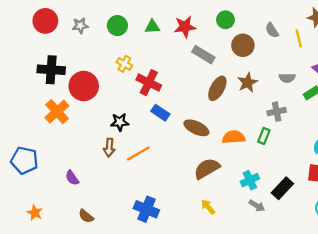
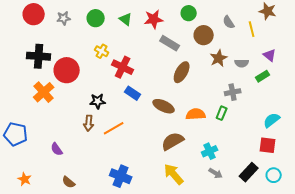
green triangle: (152, 27) -> (126, 19), turned 40
brown star: (248, 83) -> (219, 58), moved
black rectangle: (282, 188) -> (249, 172), moved
yellow arrow: (208, 207) -> (174, 174), size x1.6

